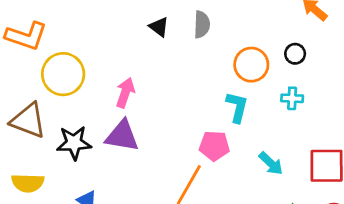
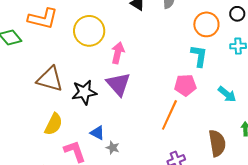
yellow circle: (63, 74) -> (89, 31), moved
purple triangle: (122, 136) -> (118, 84), turned 44
yellow semicircle: (28, 183) -> (54, 124), turned -60

